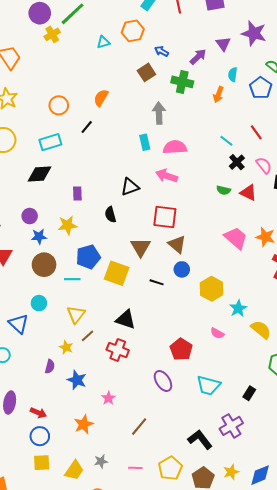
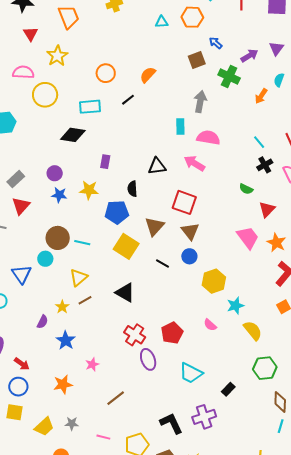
red triangle: (248, 193) -> (267, 209), moved, turned 36
blue pentagon: (88, 257) -> (117, 212), moved
brown circle: (44, 265) -> (58, 238), moved
red cross: (118, 350) -> (135, 335), moved

